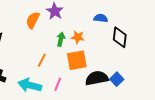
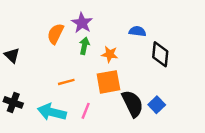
green arrow: (61, 39) -> (84, 46), moved
orange line: (42, 60) -> (66, 82), turned 48
black semicircle: (97, 78) -> (133, 104), turned 75

